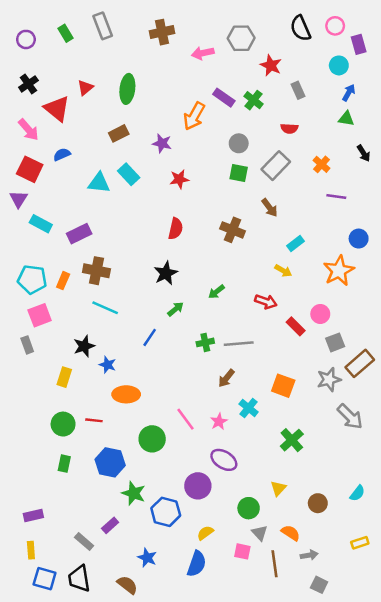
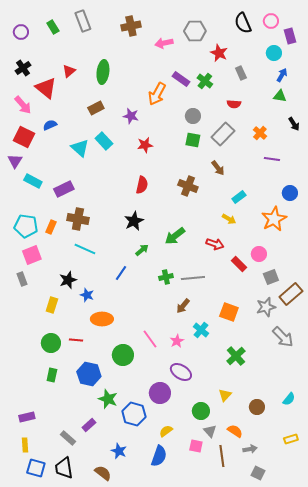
cyan triangle: (99, 183) -> (80, 148), turned 36
green arrow: (216, 292) -> (175, 236), size x1.5

